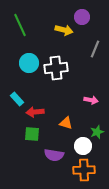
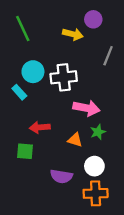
cyan rectangle: (17, 99) -> (19, 92), moved
pink arrow: (91, 100) -> (86, 108), moved, size x1.6
green star: (97, 132) -> (98, 132), moved
green square: (32, 134) -> (25, 151), moved

